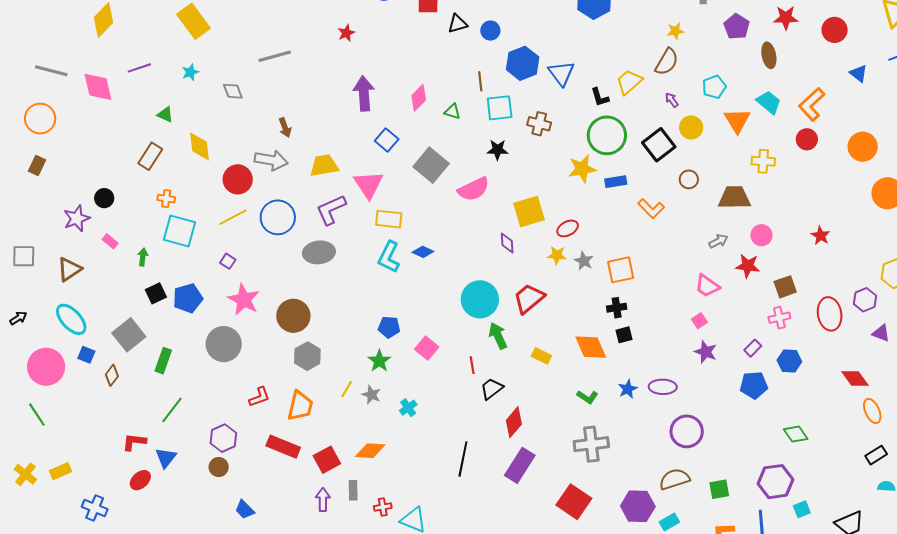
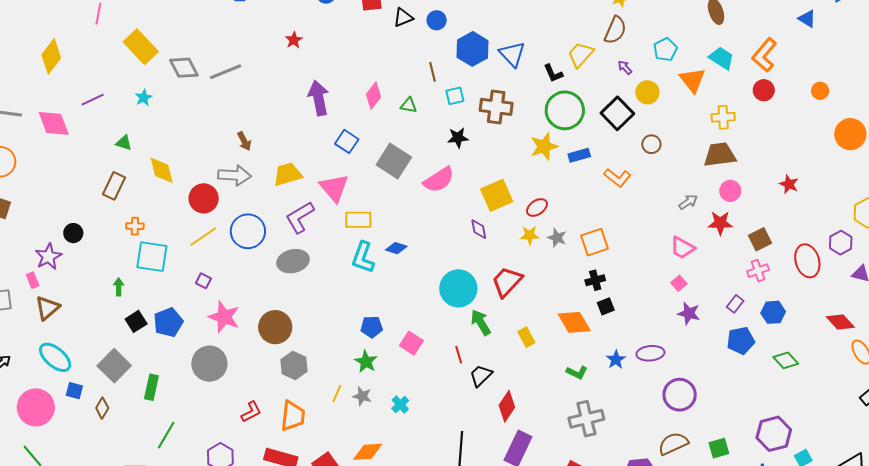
gray diamond: (233, 91) -> (184, 68), moved, size x1.4
cyan square: (500, 108) -> (455, 96), size x0.7
brown cross: (539, 124) -> (496, 107), size x1.4
orange circle: (863, 147) -> (820, 91), size x0.6
brown trapezoid: (734, 198) -> (720, 155), moved
pink rectangle: (110, 241) -> (33, 280), moved, turned 35
yellow rectangle: (541, 356) -> (526, 337), turned 42
green diamond: (796, 434) -> (786, 360), moved

